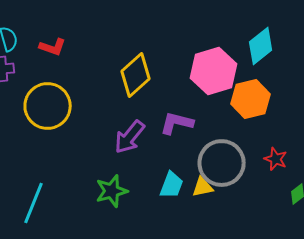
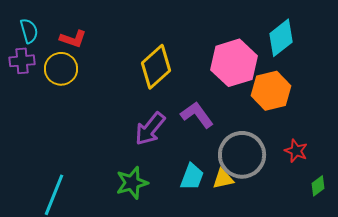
yellow circle: (48, 106) -> (61, 69), moved, size x0.7
purple L-shape: (177, 123) -> (197, 115), turned 40

